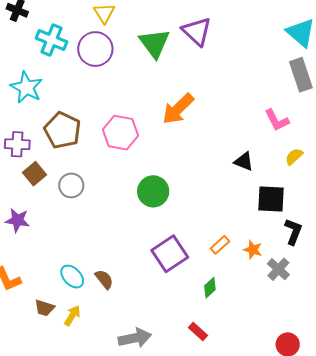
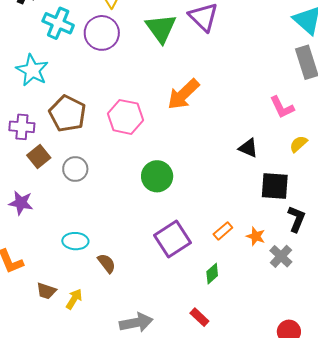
cyan ellipse: (72, 277) -> (75, 241), moved, turned -45

